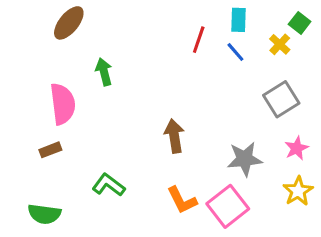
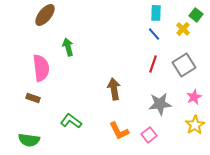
red line: (199, 40) -> (153, 64), moved
brown rectangle: (50, 150) -> (33, 98), turned 40
pink square: (228, 206) -> (149, 135), size x0.6

